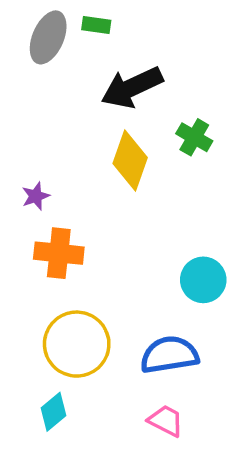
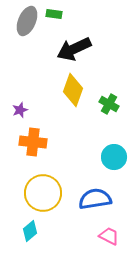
green cross: (194, 137) -> (109, 104), moved
pink trapezoid: (166, 421) -> (109, 236), moved

